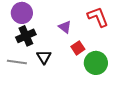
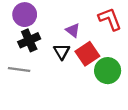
red square: (78, 48) -> (87, 54), size x1.5
black triangle: (44, 57) -> (62, 52), moved

